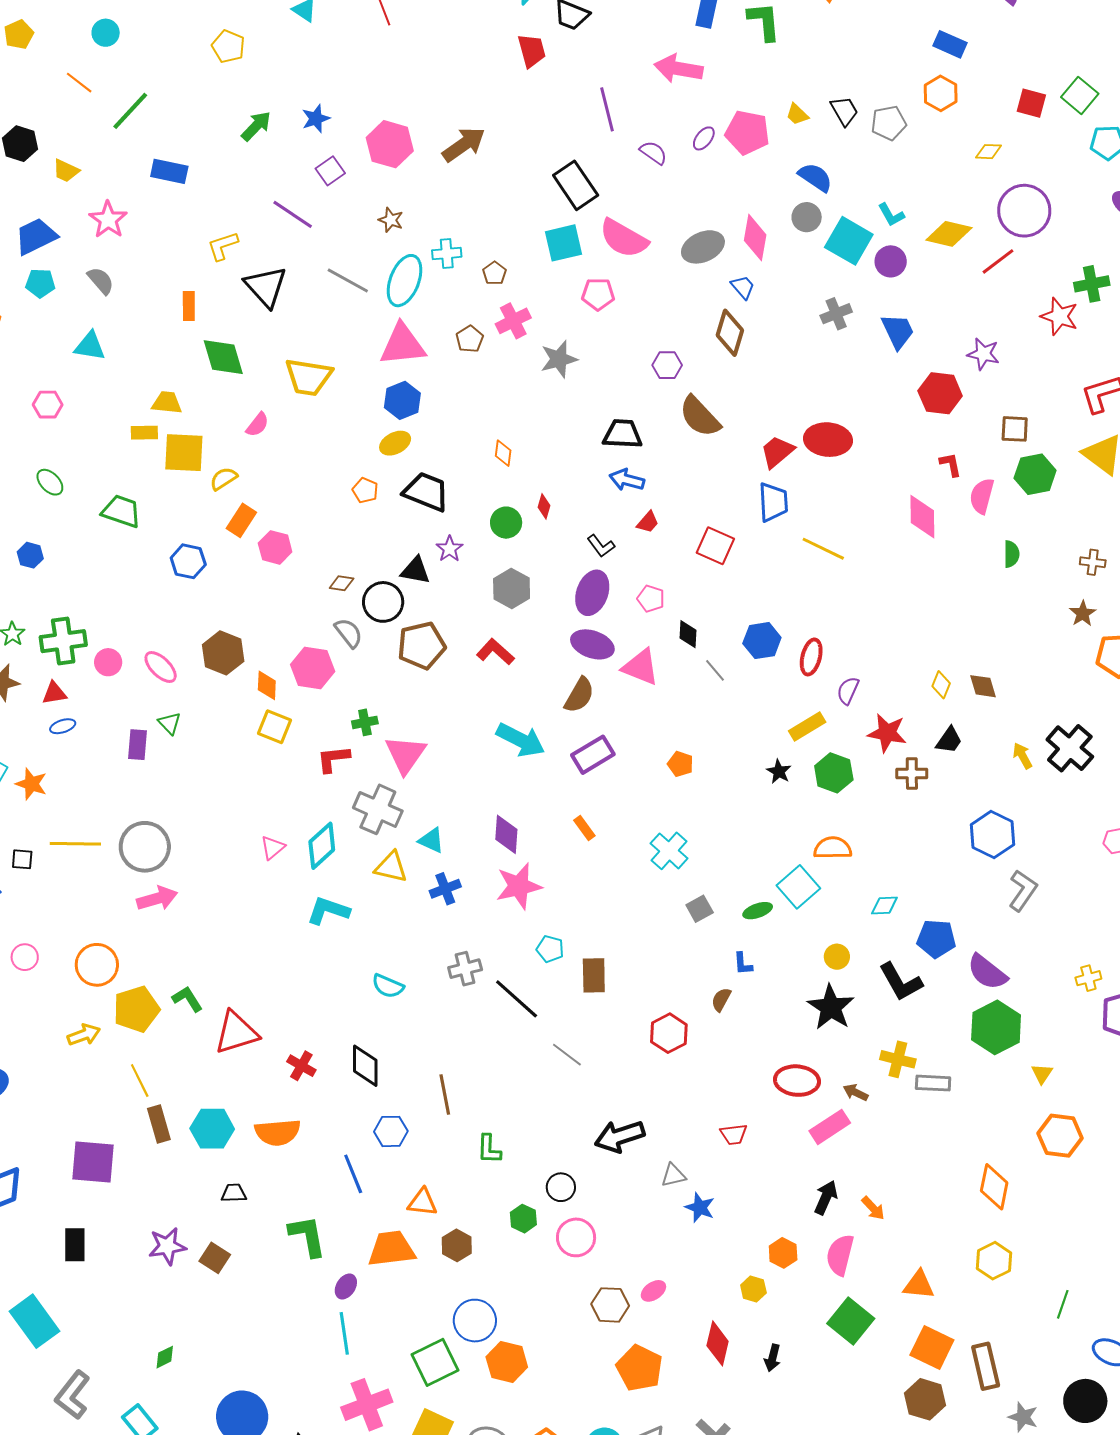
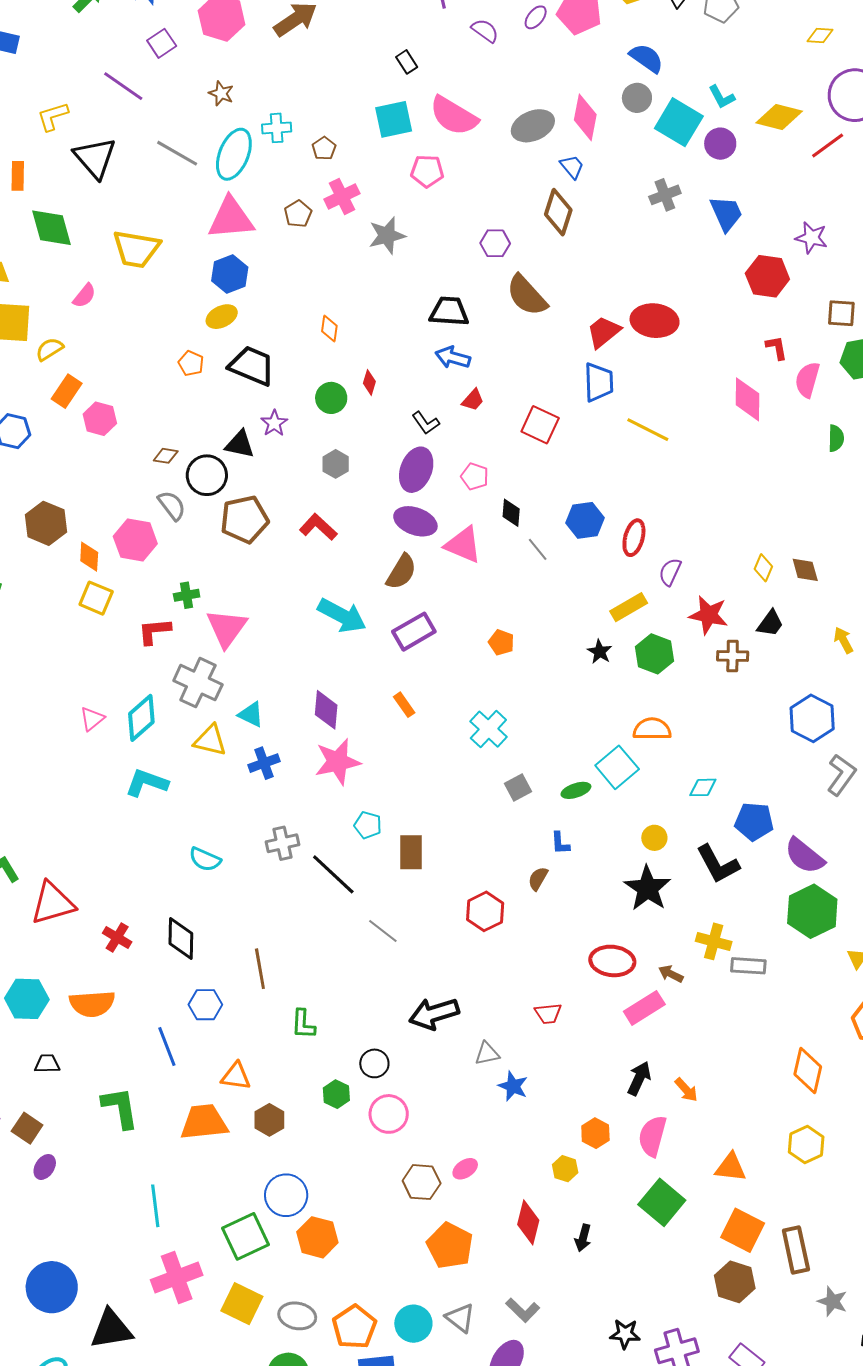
black rectangle: (576, 185) -> (407, 62), size x0.5
gray hexagon: (512, 588) -> (336, 464), size x0.7
purple ellipse: (346, 1286) -> (45, 1167), moved

